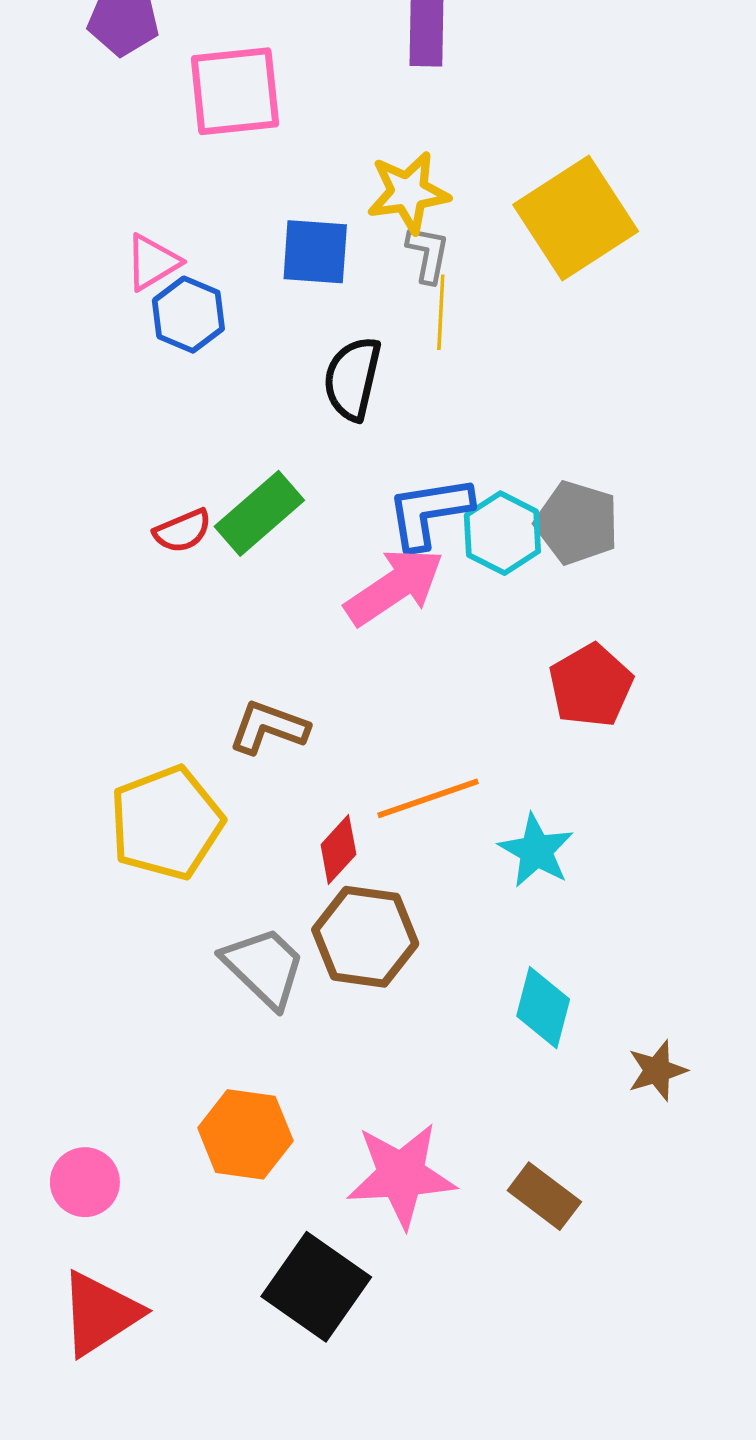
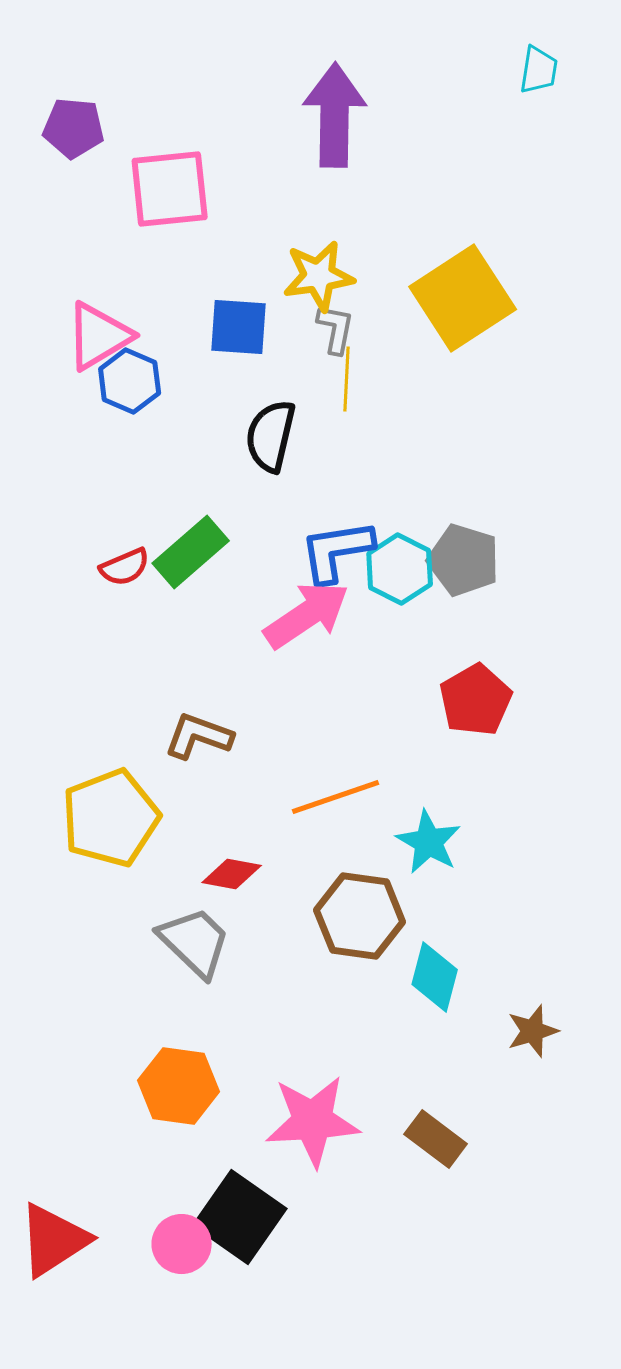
pink triangle: (152, 262) -> (99, 336), size x1.4
red diamond: (338, 850) -> (232, 874), moved, turned 58
brown hexagon: (365, 937) -> (360, 916), moved
pink circle: (85, 1182) -> (182, 1244), moved

